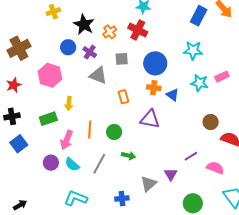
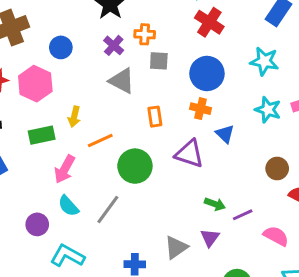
red cross: (138, 30) -> (209, 22), moved
orange cross: (110, 32) -> (145, 34), moved, turned 32
blue circle: (68, 47) -> (61, 47), moved
pink hexagon: (50, 75) -> (35, 84), moved
blue triangle: (173, 95) -> (225, 134), moved
orange line: (90, 129) -> (100, 140), moved, turned 54
green circle: (114, 132) -> (135, 166), size x1.5
green arrow: (129, 156) -> (215, 204), moved
purple circle: (51, 163) -> (37, 224), moved

